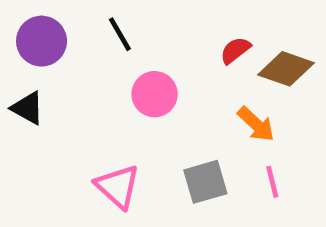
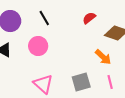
red semicircle: (235, 50) -> (89, 18), moved
pink circle: (155, 94) -> (38, 46), moved

